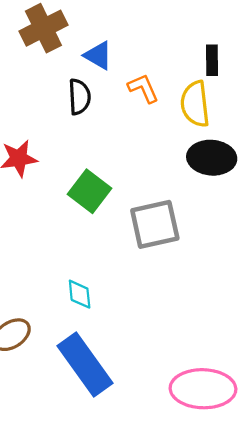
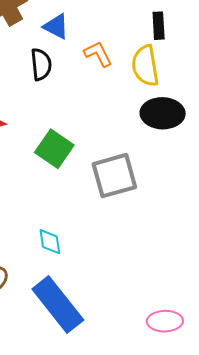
pink ellipse: (203, 389) -> (165, 321), size x0.6

